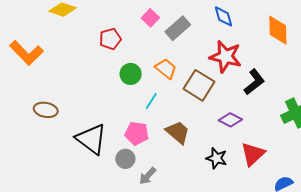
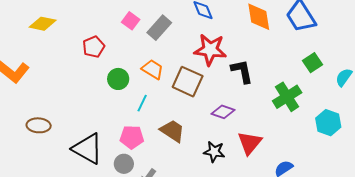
black L-shape: (254, 82) -> (242, 71), turned -56

